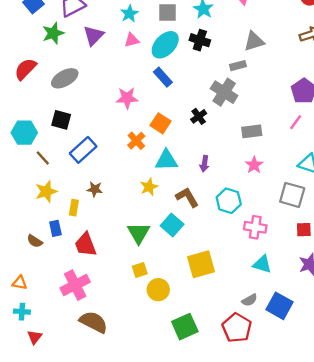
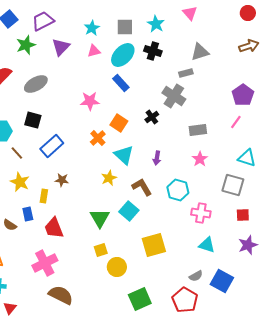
cyan triangle: (166, 160) -> (124, 155), turned 45
yellow star: (46, 191) -> (20, 182), turned -30

